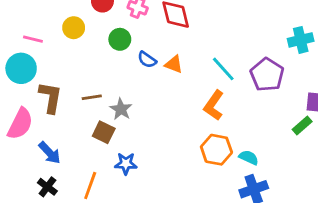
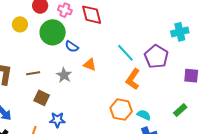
green circle: (120, 39) -> (53, 32), size x1.6
orange triangle: (174, 64) -> (90, 65), moved
orange L-shape: (214, 105) -> (133, 79), moved
gray star: (121, 109) -> (64, 75), moved
green rectangle: (302, 125) -> (180, 110), moved

